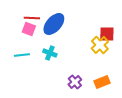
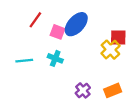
red line: (32, 18) -> (35, 20), turned -56
blue ellipse: (54, 24) -> (76, 24), moved
pink square: (29, 29) -> (57, 32), moved

